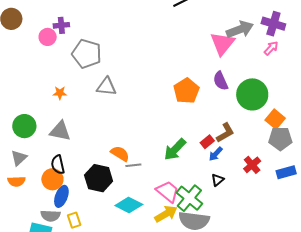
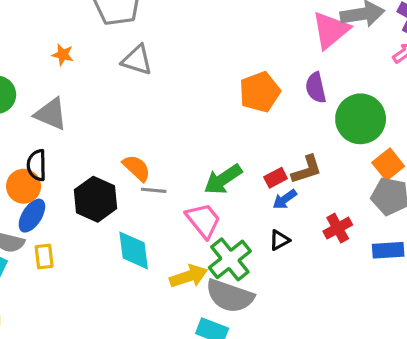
pink trapezoid: (168, 192) -> (203, 220), moved
cyan diamond: (129, 205) -> (134, 250), turned 44

